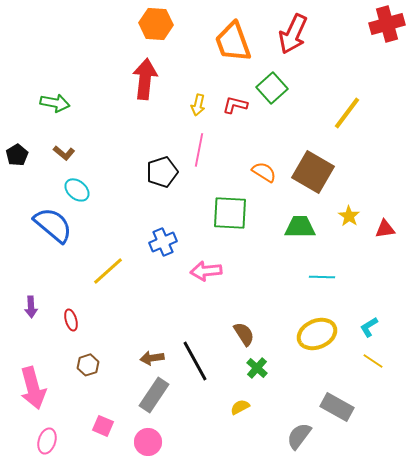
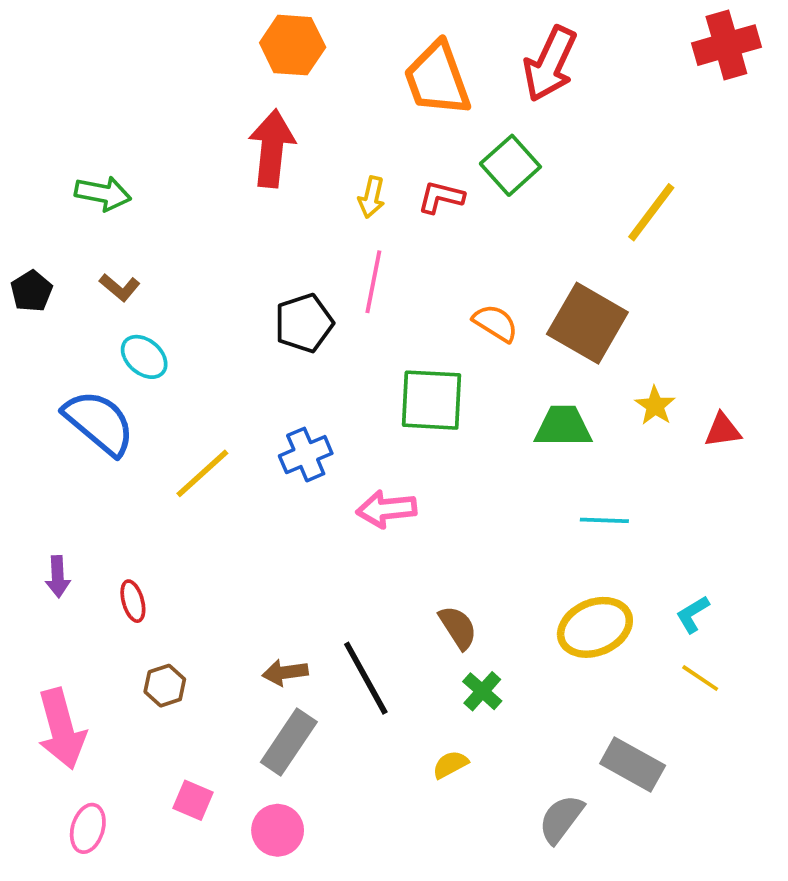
yellow line: (108, 271) -> (202, 473), moved

